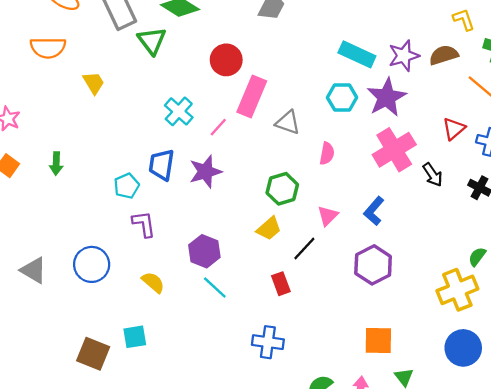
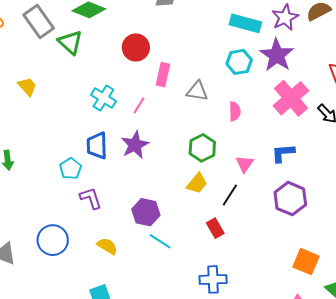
pink rectangle: (252, 97) -> (163, 75), size x0.7
blue L-shape: (374, 211) -> (283, 153), turned 55
orange square: (378, 340) -> (306, 262), turned 32

